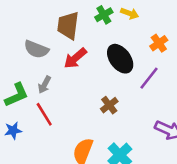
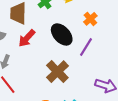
brown cross: (109, 105) -> (57, 72), size x1.6

